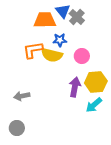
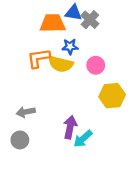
blue triangle: (63, 11) -> (74, 13), turned -42
purple arrow: (75, 87) -> (70, 127), moved
cyan arrow: (94, 105) -> (83, 139), moved
gray circle: (17, 128) -> (20, 140), moved

